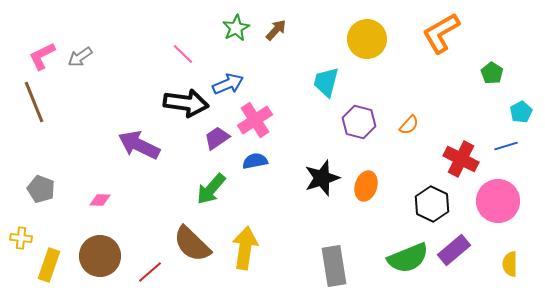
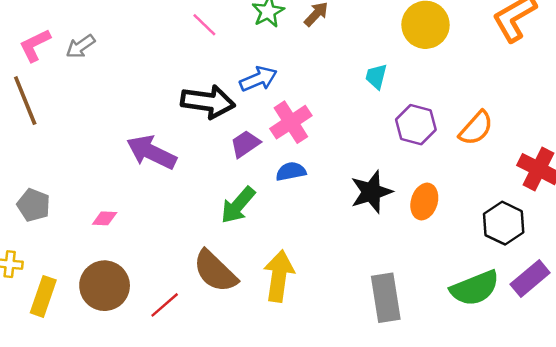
pink line: (183, 54) -> (204, 25), moved
cyan trapezoid: (326, 82) -> (376, 77), size x0.7
orange semicircle: (409, 125) -> (476, 128), size x1.5

